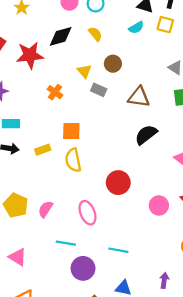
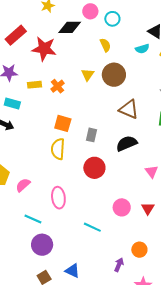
black diamond: (61, 36) -> (70, 27), moved
brown circle: (113, 64) -> (114, 75), size x1.5
gray rectangle: (99, 90) -> (91, 135), moved, turned 64
yellow rectangle: (43, 150) -> (34, 85), moved
red circle: (118, 183) -> (94, 168), moved
cyan line: (118, 250) -> (92, 227), moved
purple arrow: (164, 280) -> (119, 265), moved

